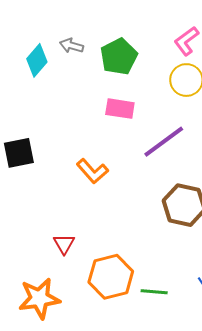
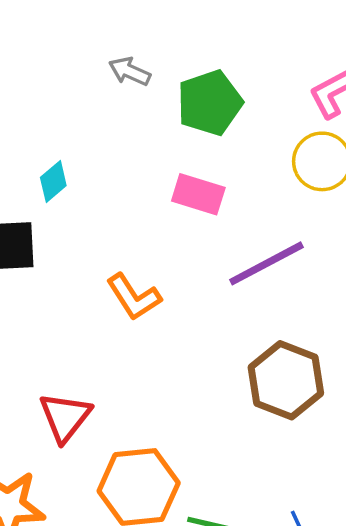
cyan diamond: (37, 60) -> (53, 182), moved, size x0.7
red triangle: (64, 244) -> (65, 417), size x1.4

